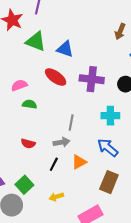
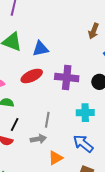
blue triangle: (65, 49) -> (40, 49), turned -30
red ellipse: (56, 77) -> (32, 76), turned -60
black line: (54, 164) -> (15, 125), moved

